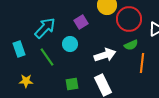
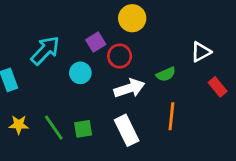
red circle: (129, 19) -> (120, 56), moved, size x0.7
green line: (47, 57) -> (54, 127), moved
orange line: (142, 63) -> (171, 116), moved

